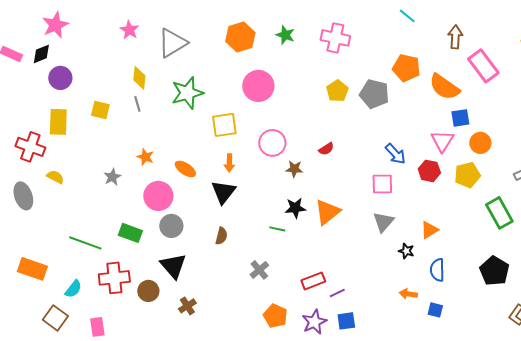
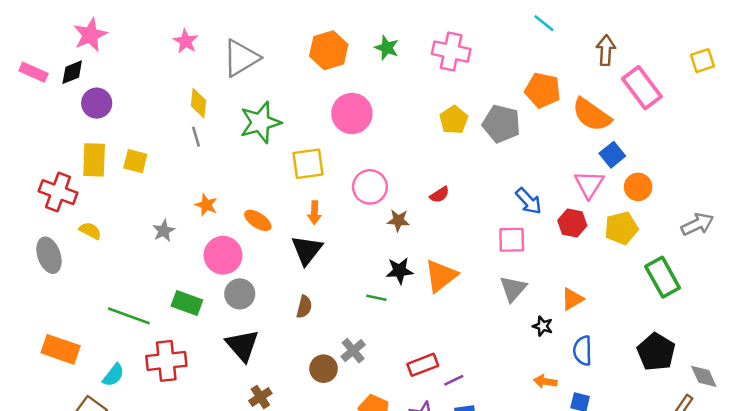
yellow square: (100, 110) -> (135, 161), moved
blue square: (460, 118) -> (612, 155), turned -30
brown circle: (148, 291) -> (324, 369), moved

